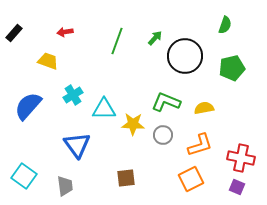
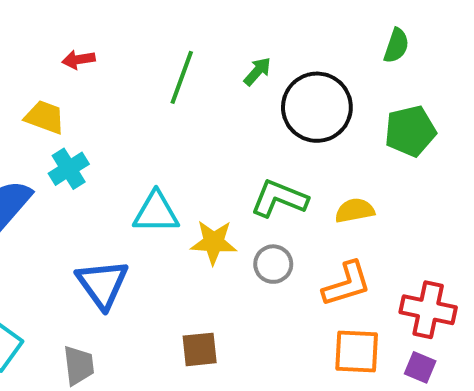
cyan cross: (73, 95) -> (69, 169), moved
orange square: (191, 179) -> (357, 351), moved, turned 30

